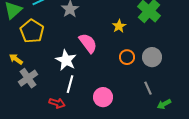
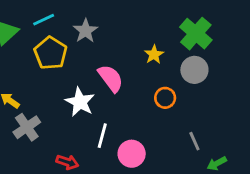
yellow pentagon: (32, 31) -> (51, 53), moved
gray circle: (152, 57) -> (194, 70), moved
white line: (70, 84) -> (102, 136), moved

